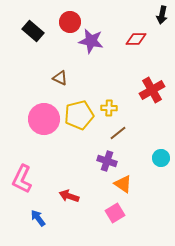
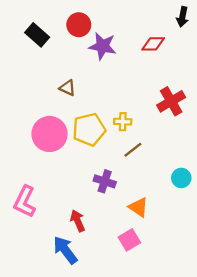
purple cross: (107, 161) -> (105, 181), moved
red arrow: (69, 196) -> (78, 221), turned 48
blue arrow: (38, 218) -> (65, 250), moved, size x1.5

